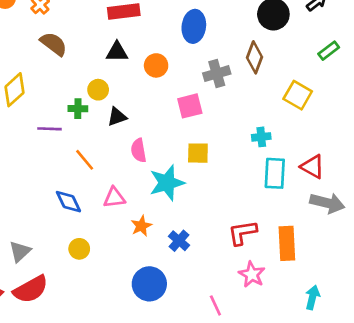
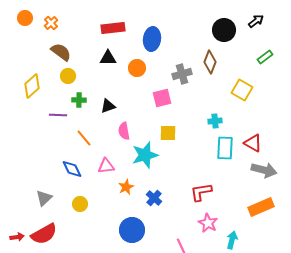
blue ellipse: (194, 26) -> (152, 39), moved
yellow circle: (98, 90) -> (68, 76), moved
orange rectangle: (287, 243) -> (261, 207), moved, turned 70
gray triangle: (20, 252) -> (44, 198), moved
cyan arrow: (313, 297) -> (232, 240), moved

